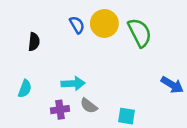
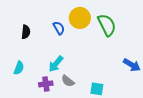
blue semicircle: (77, 25) -> (59, 28), moved
cyan arrow: (73, 83) -> (56, 64), turned 132

